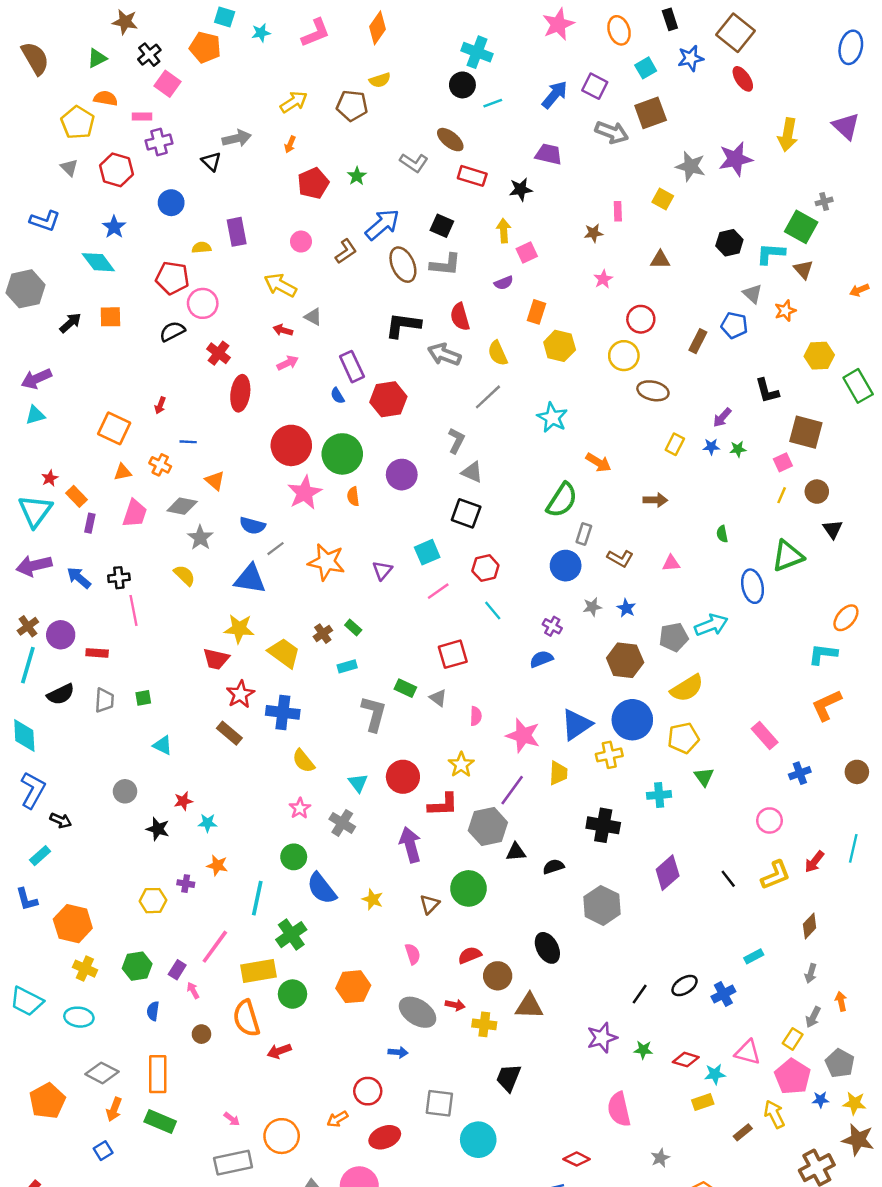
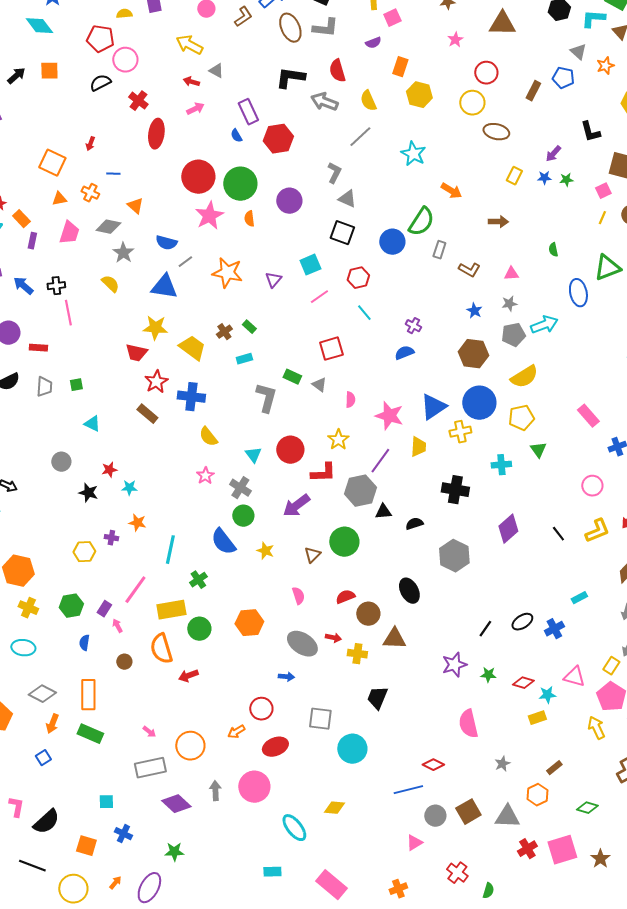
brown triangle: (660, 260) -> (502, 24), size x1.6
blue circle: (566, 566) -> (392, 242), moved
gray star: (592, 607) -> (509, 304), moved
purple arrow: (410, 845) -> (296, 506), turned -112
green circle: (294, 857) -> (243, 516), moved
green cross: (291, 935) -> (198, 580), size x0.7
brown rectangle: (743, 1132) -> (554, 768), moved

